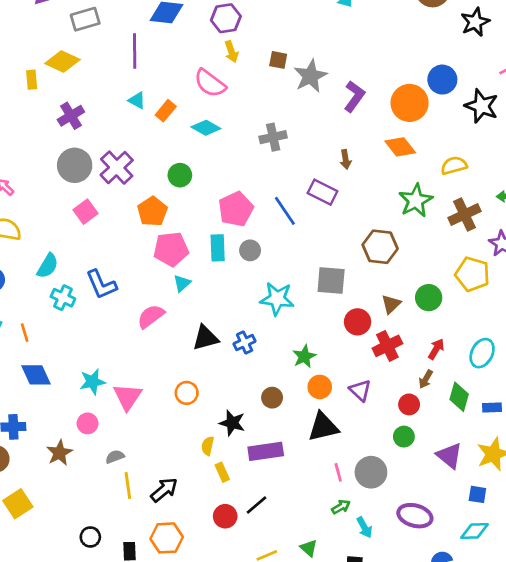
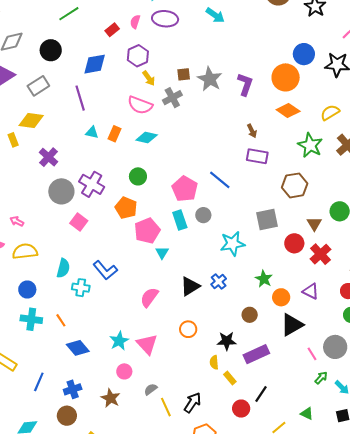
gray cross: (273, 137) -> (172, 98), moved
purple rectangle: (322, 192) -> (257, 156), moved
pink semicircle: (151, 316) -> (149, 297), moved

